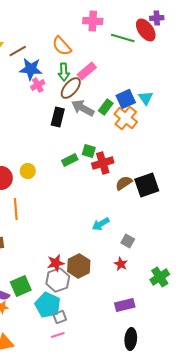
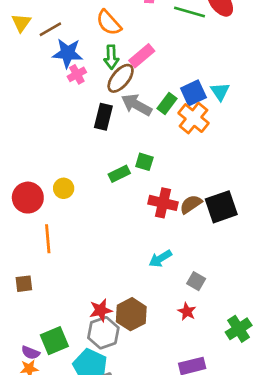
red cross: (103, 163) -> (163, 203), moved, turned 30

